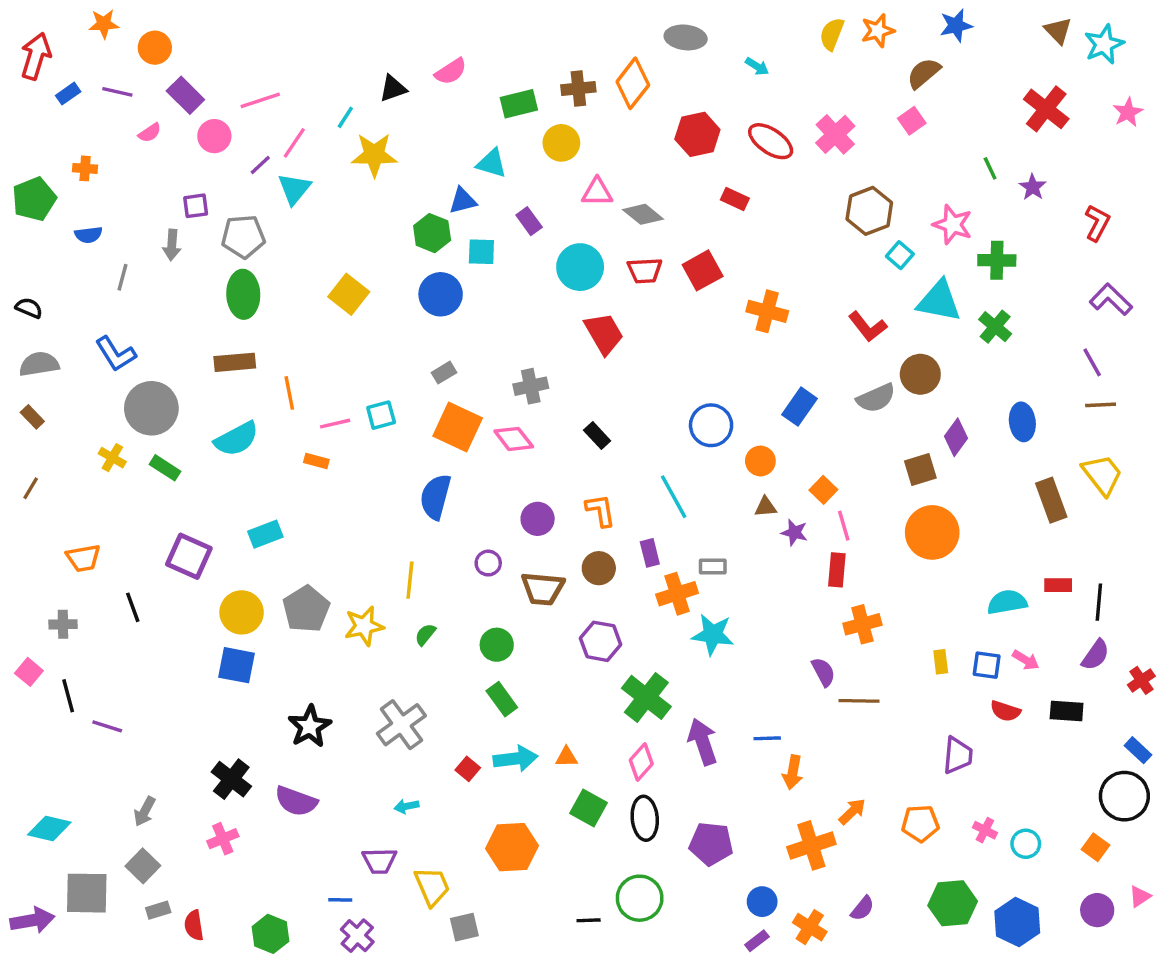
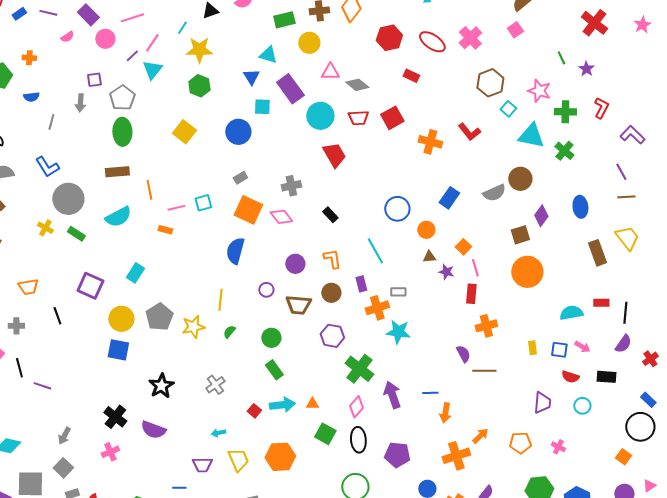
blue triangle: (463, 201) -> (251, 77), turned -48
purple rectangle: (529, 221) -> (290, 89), size x1.8
red L-shape: (1097, 223) -> (601, 108), moved
green hexagon: (432, 233) -> (199, 86), moved
gray pentagon: (243, 236) -> (122, 98), turned -30
red L-shape: (868, 327) -> (469, 132), moved
cyan rectangle: (265, 534) -> (135, 273), turned -36
gray cross: (401, 725) -> (215, 385), size x0.7
cyan circle: (1026, 844) -> (582, 406), moved
yellow trapezoid: (432, 886) -> (238, 460), moved

